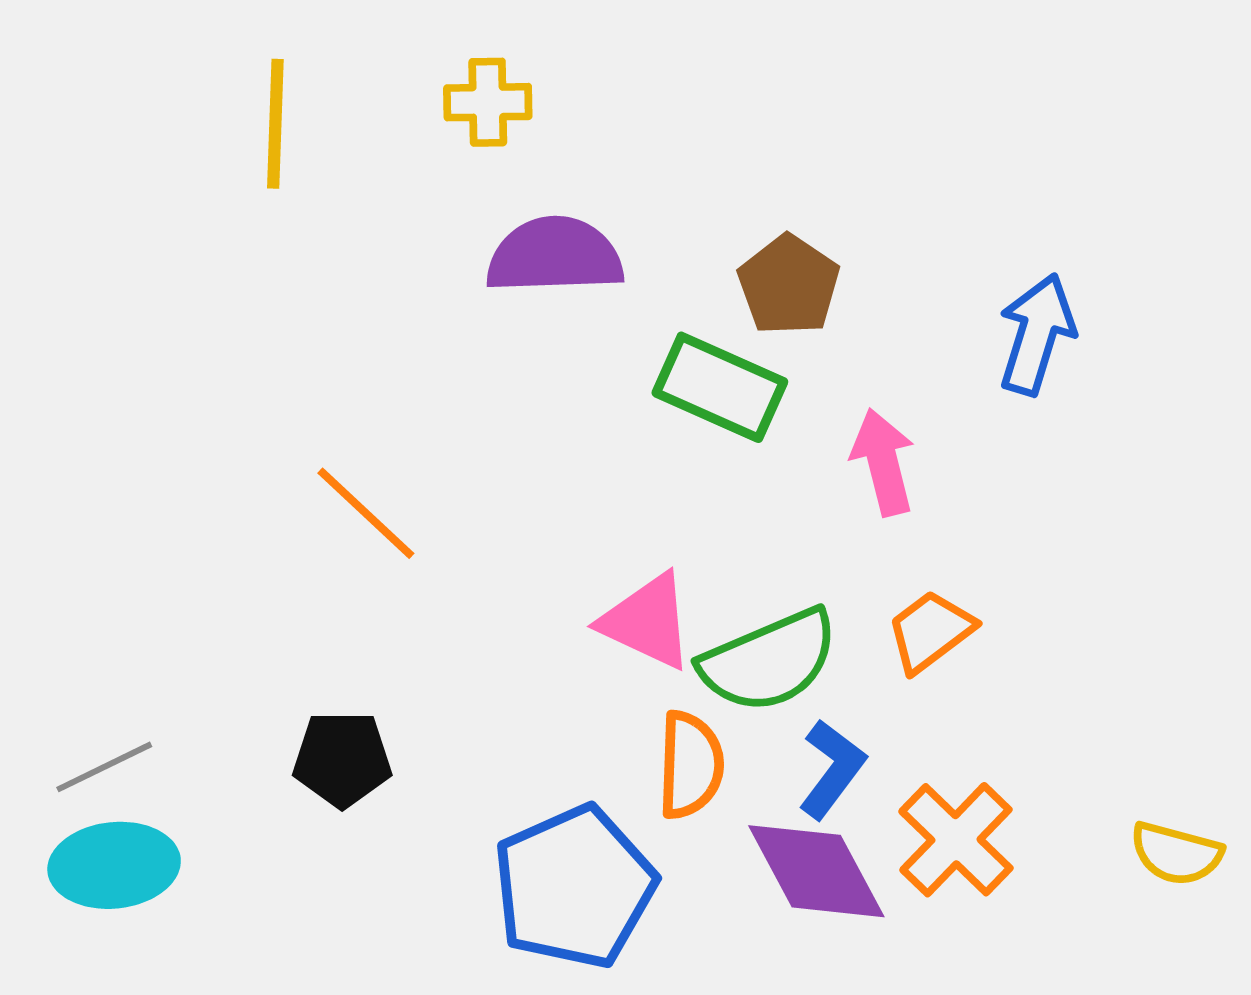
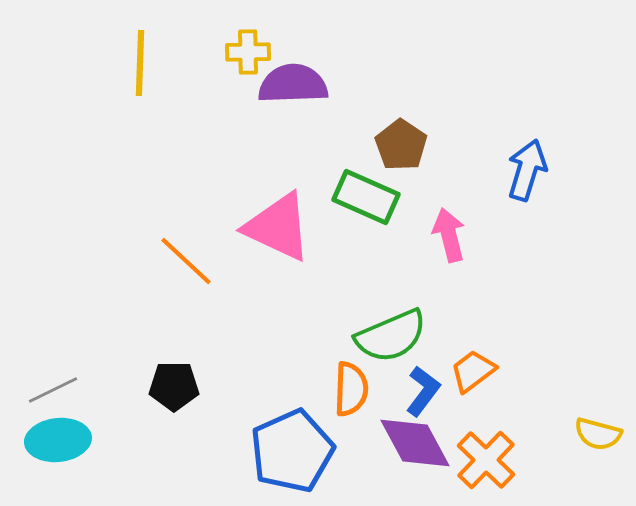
purple semicircle: (555, 256) -> (293, 84), moved
pink triangle: (647, 621) -> (278, 227), moved, size x1.4
orange trapezoid: (930, 631) -> (473, 371), moved
orange cross: (956, 840) -> (486, 460), moved

